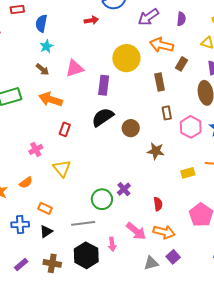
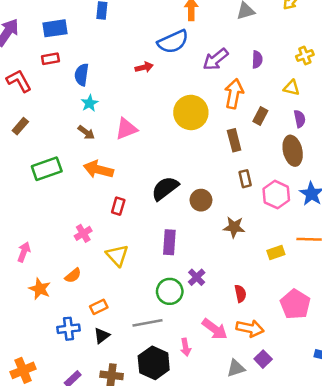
orange arrow: (161, 45) -> (234, 94), turned 90
purple rectangle: (104, 85) -> (169, 242), moved
orange rectangle: (45, 208) -> (99, 307), turned -48

